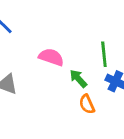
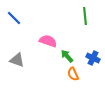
green line: (104, 54) -> (85, 16), moved

